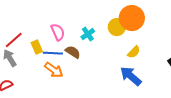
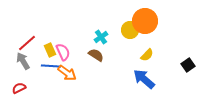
pink semicircle: (58, 32) -> (63, 52), moved
brown semicircle: (73, 52) -> (96, 55), moved
blue line: (53, 53) -> (51, 66), moved

